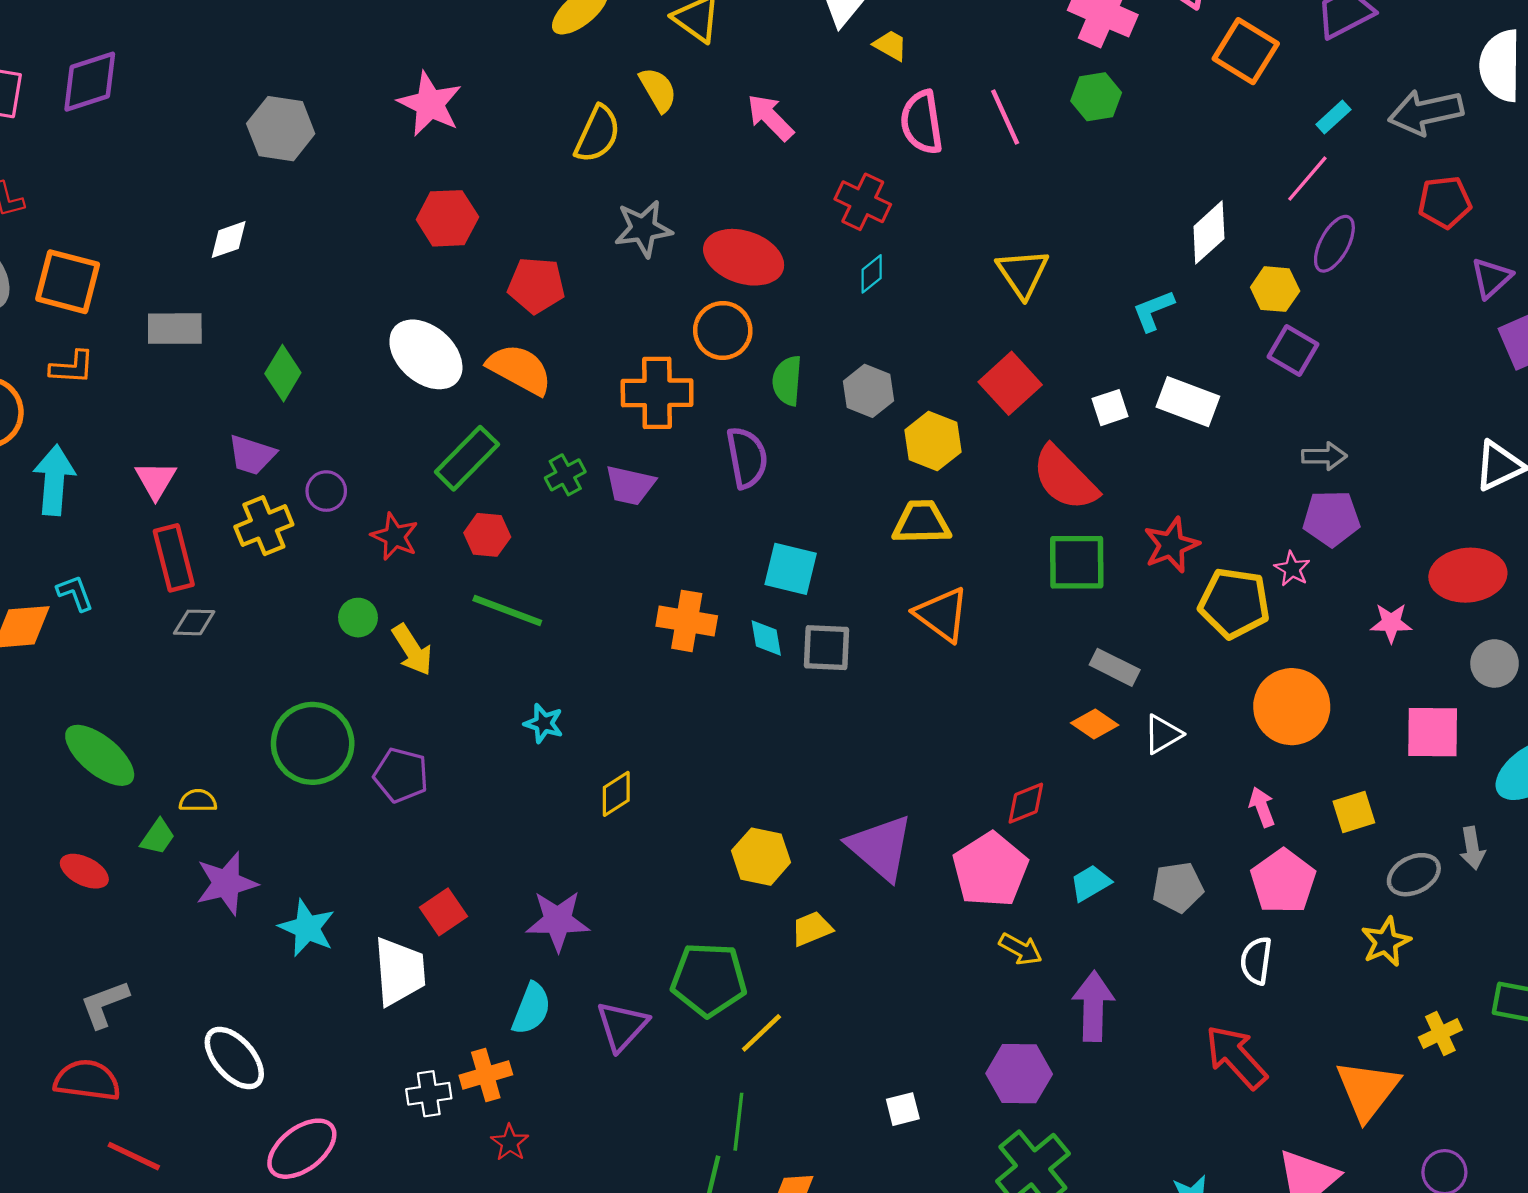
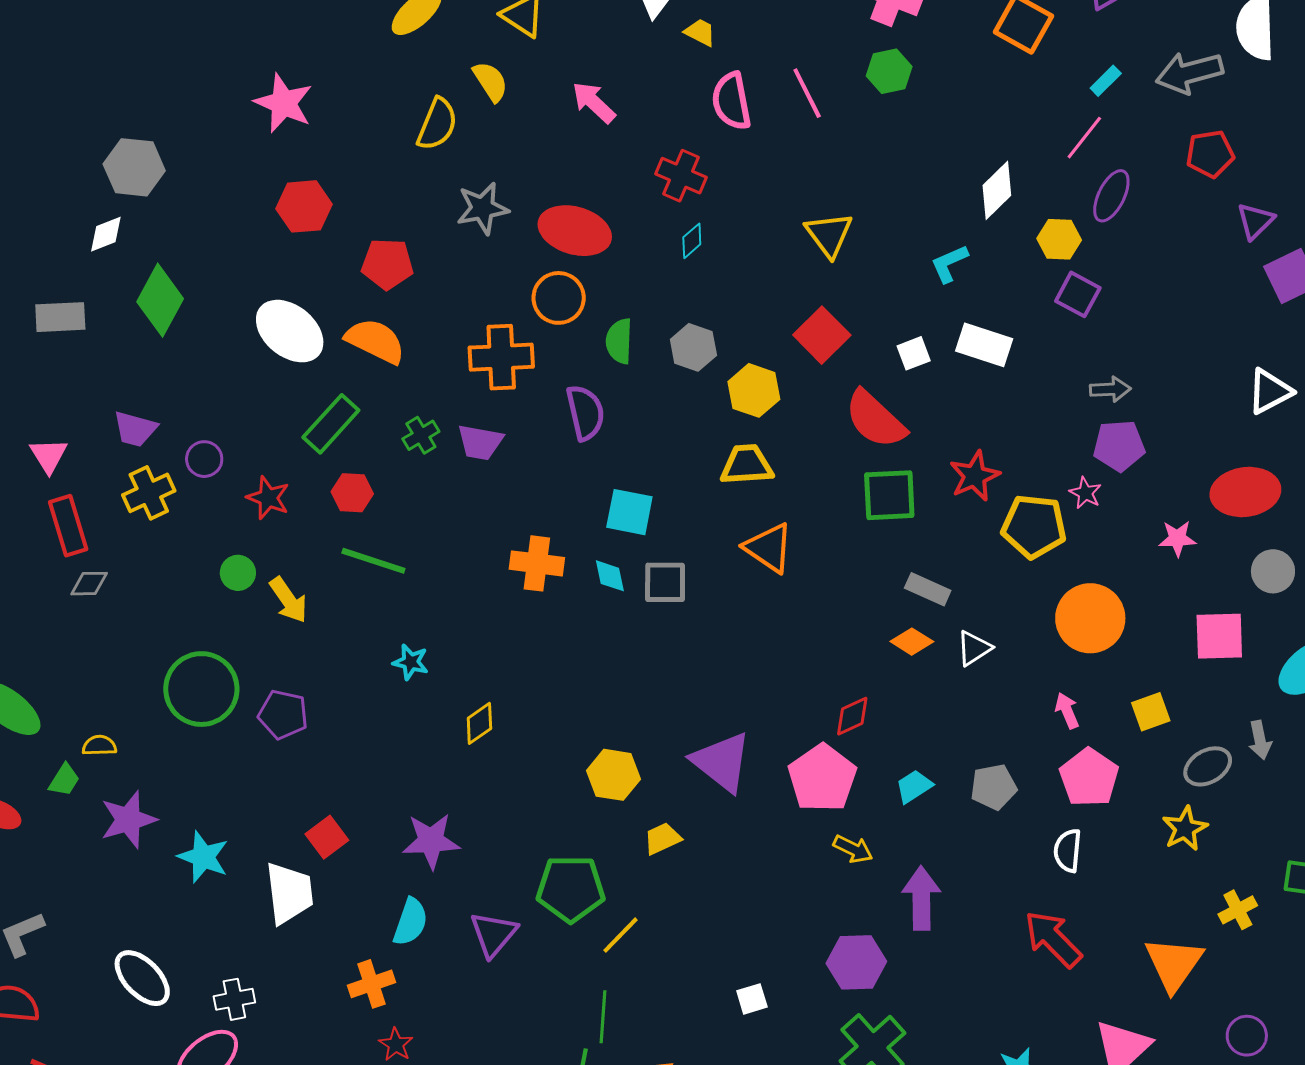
gray hexagon: (281, 129) -> (134, 167), moved
green diamond: (283, 373) -> (160, 300), moved, size x1.4
white cross: (429, 1094) -> (234, 999), moved

